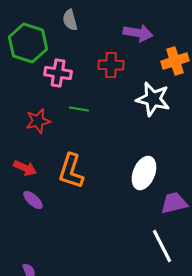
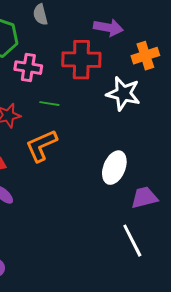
red cross: (111, 65) -> (81, 60), size x1.5
orange L-shape: (71, 171) -> (41, 146), moved, turned 48

